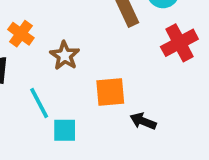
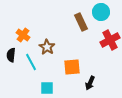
cyan line: (39, 103) -> (31, 62), moved
black arrow: (143, 121) -> (90, 83), turned -88

